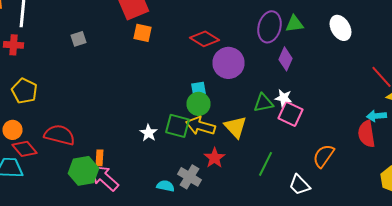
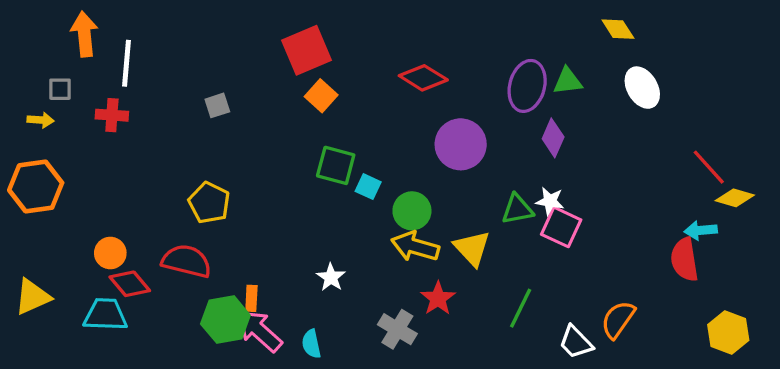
orange square: (142, 33) -> (321, 96), turned 30
red diamond: (204, 39) -> (423, 78), moved
cyan square: (198, 89) -> (368, 187), moved, turned 35
yellow pentagon: (24, 91) -> (209, 203), moved
green square: (178, 126) -> (336, 165), moved
white star: (148, 133) -> (331, 277), moved
orange semicircle: (324, 156) -> (618, 320), moved
cyan semicircle: (166, 186) -> (311, 344), moved, turned -114

